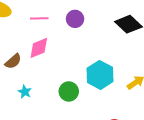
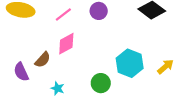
pink line: (39, 18) -> (63, 15), turned -30

